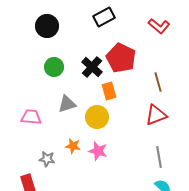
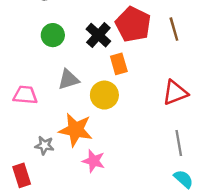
brown line: (158, 82) -> (174, 29), moved
orange star: (73, 146) -> (76, 130), size x1.8
pink star: (98, 151) -> (94, 161), moved

